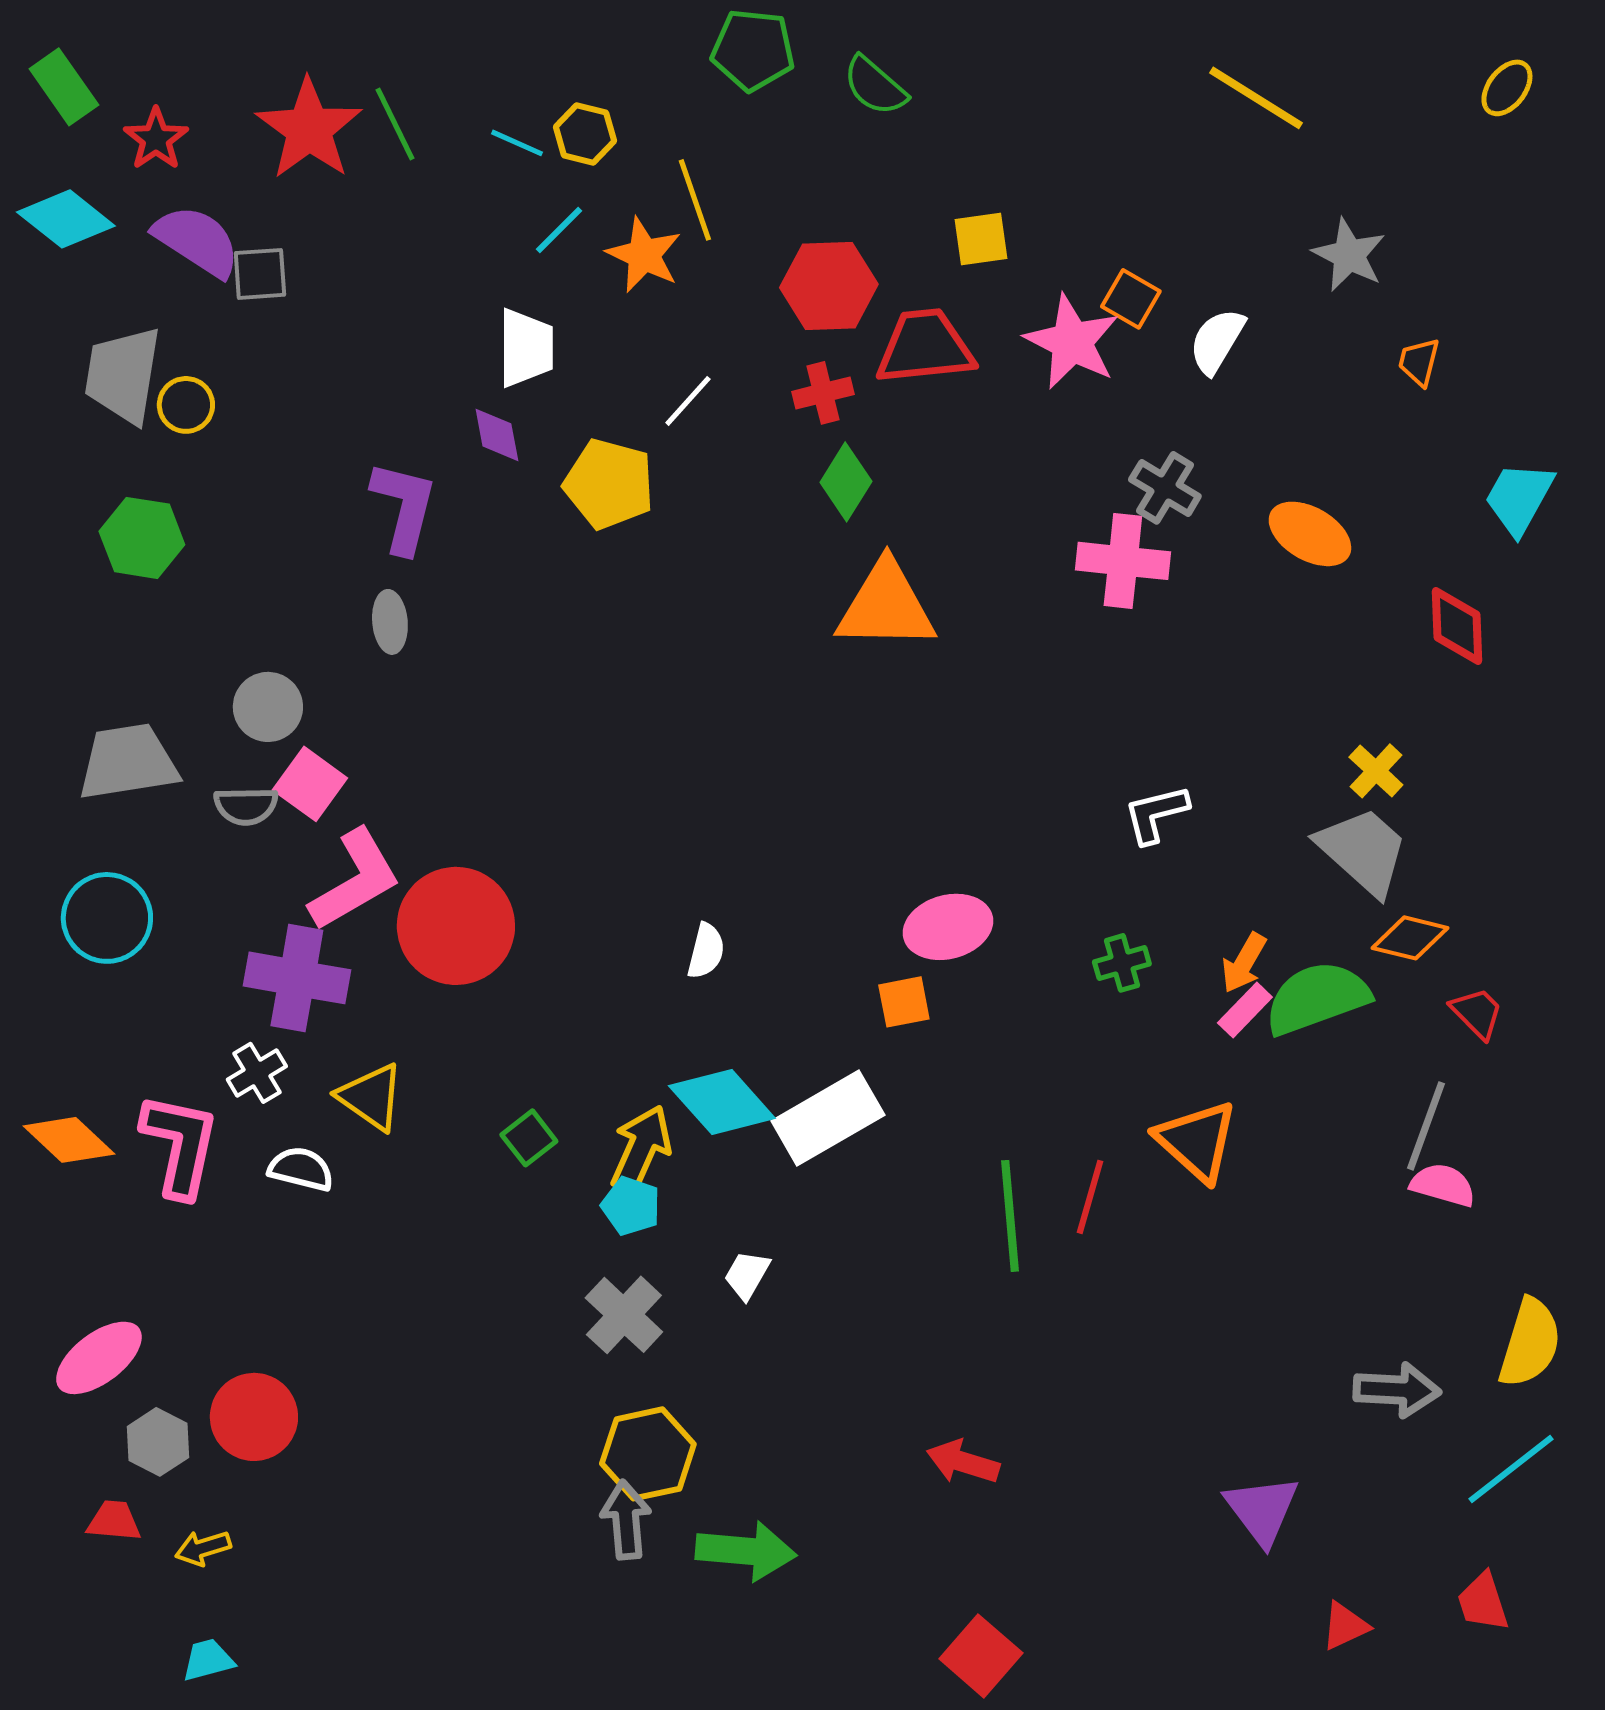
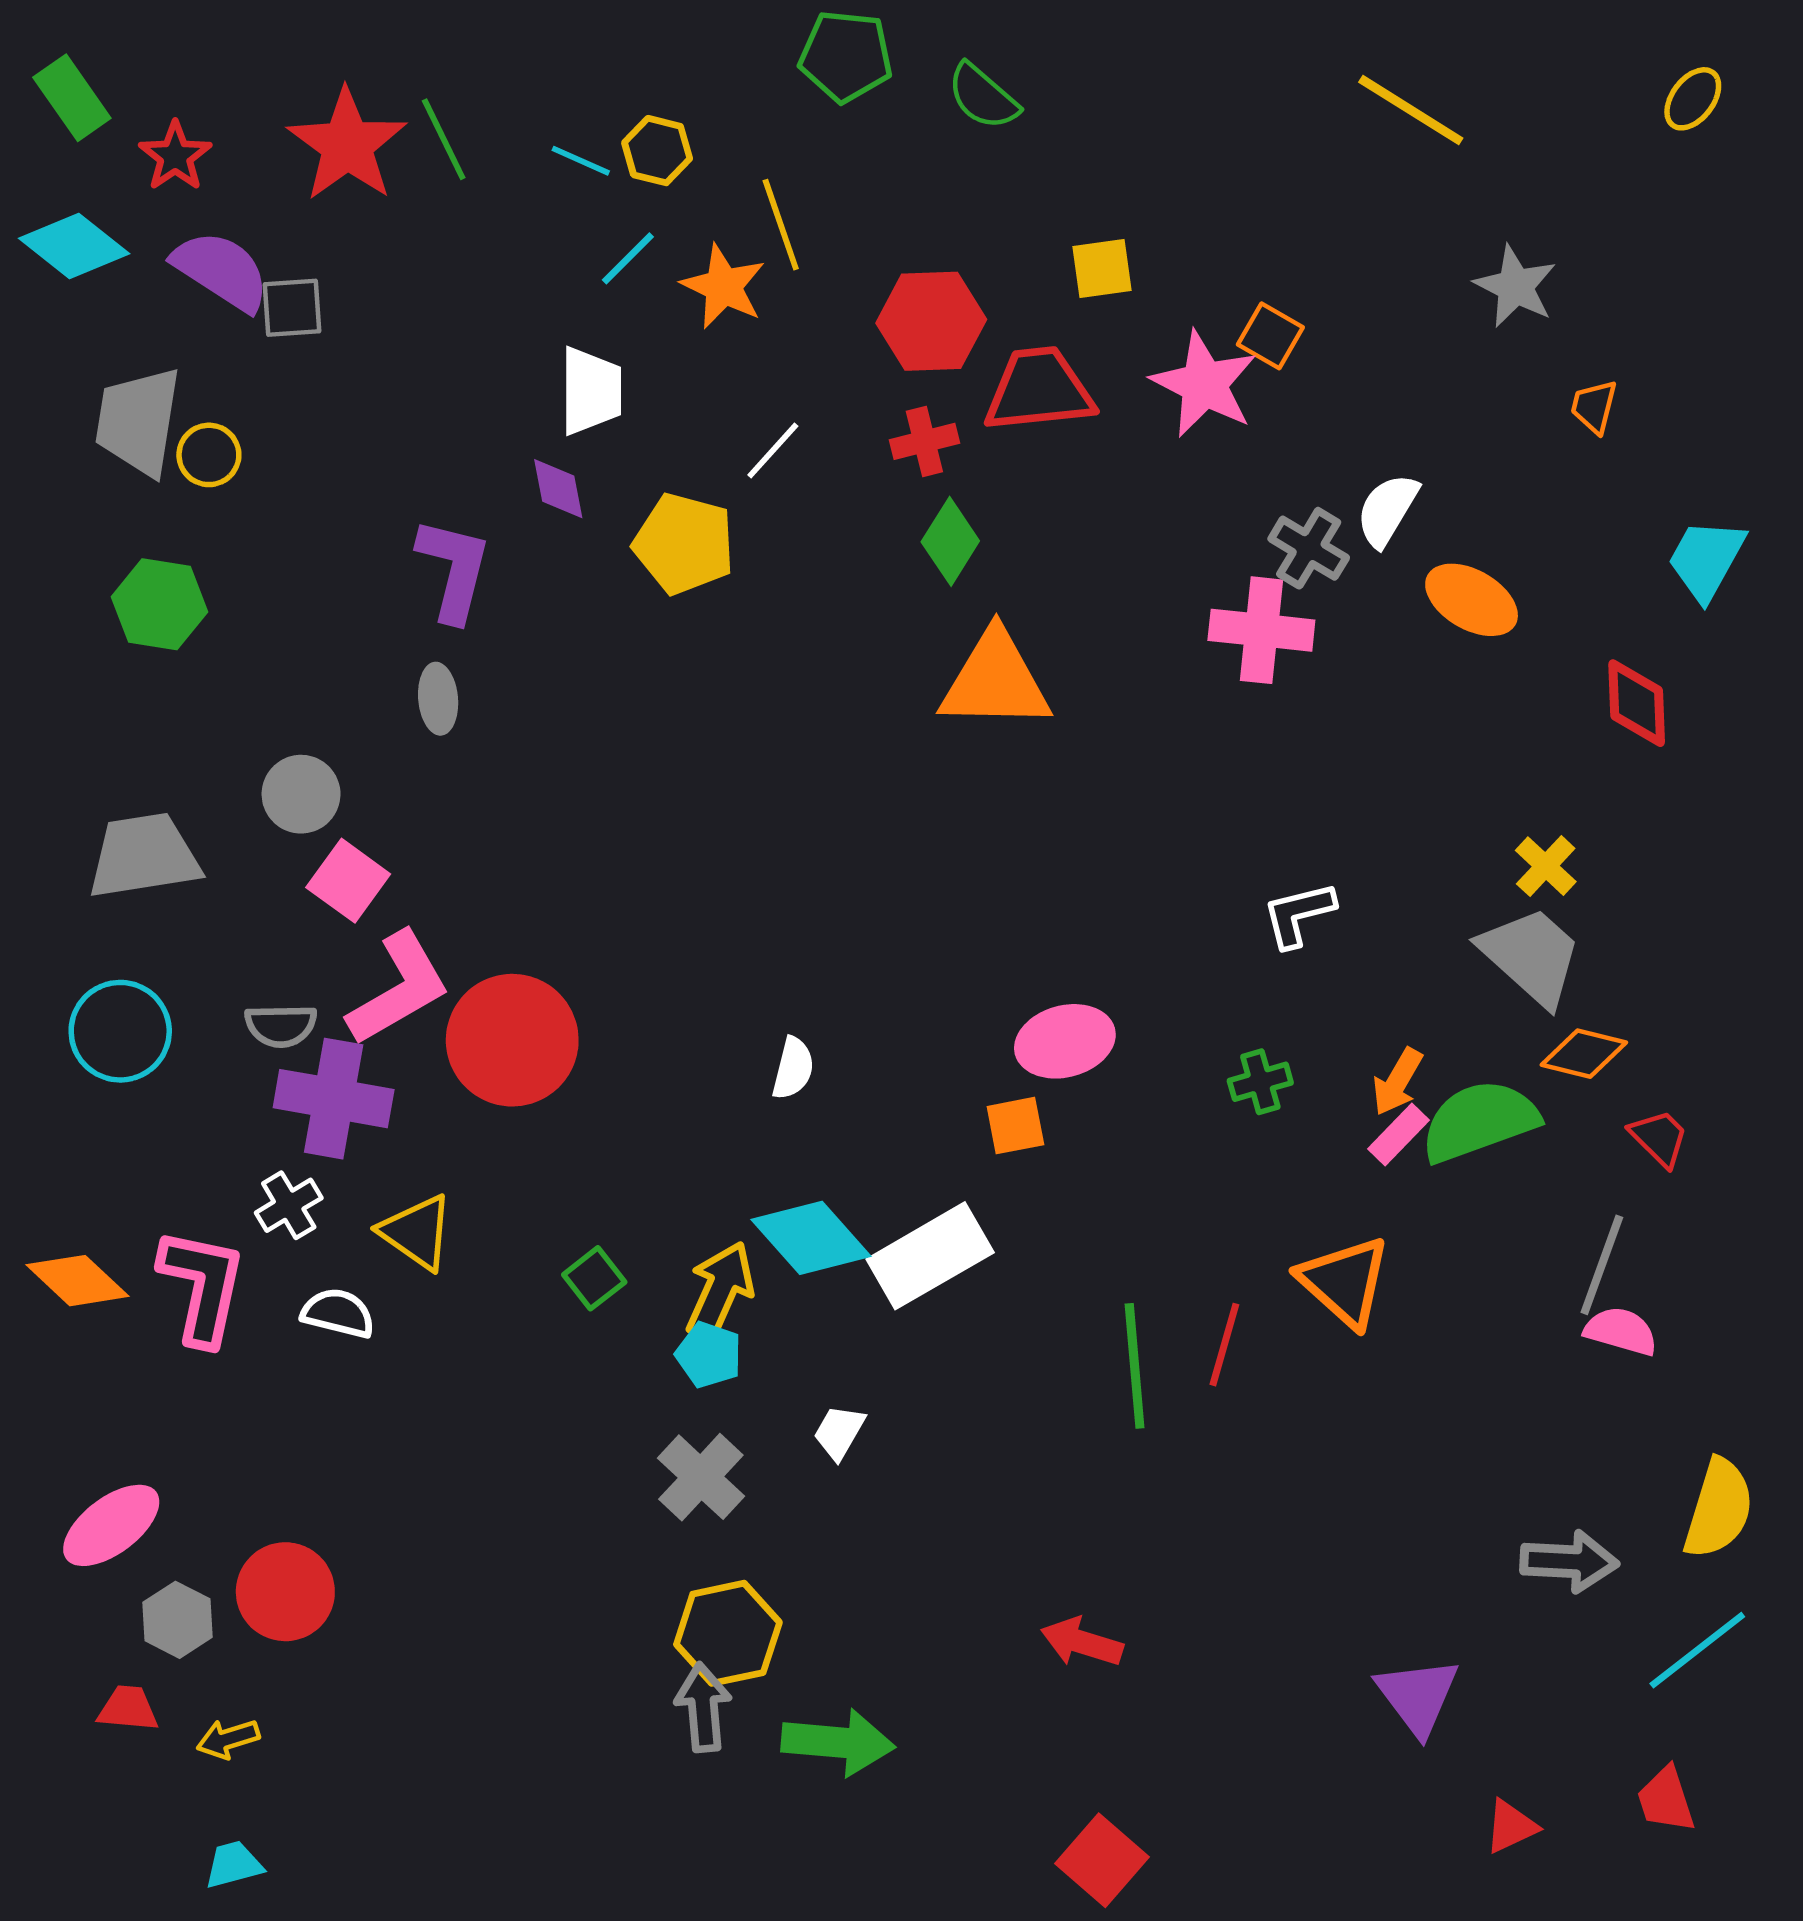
white semicircle: (1217, 341) -> (1387, 510), moved
gray semicircle: (246, 806) -> (281, 1026), moved

